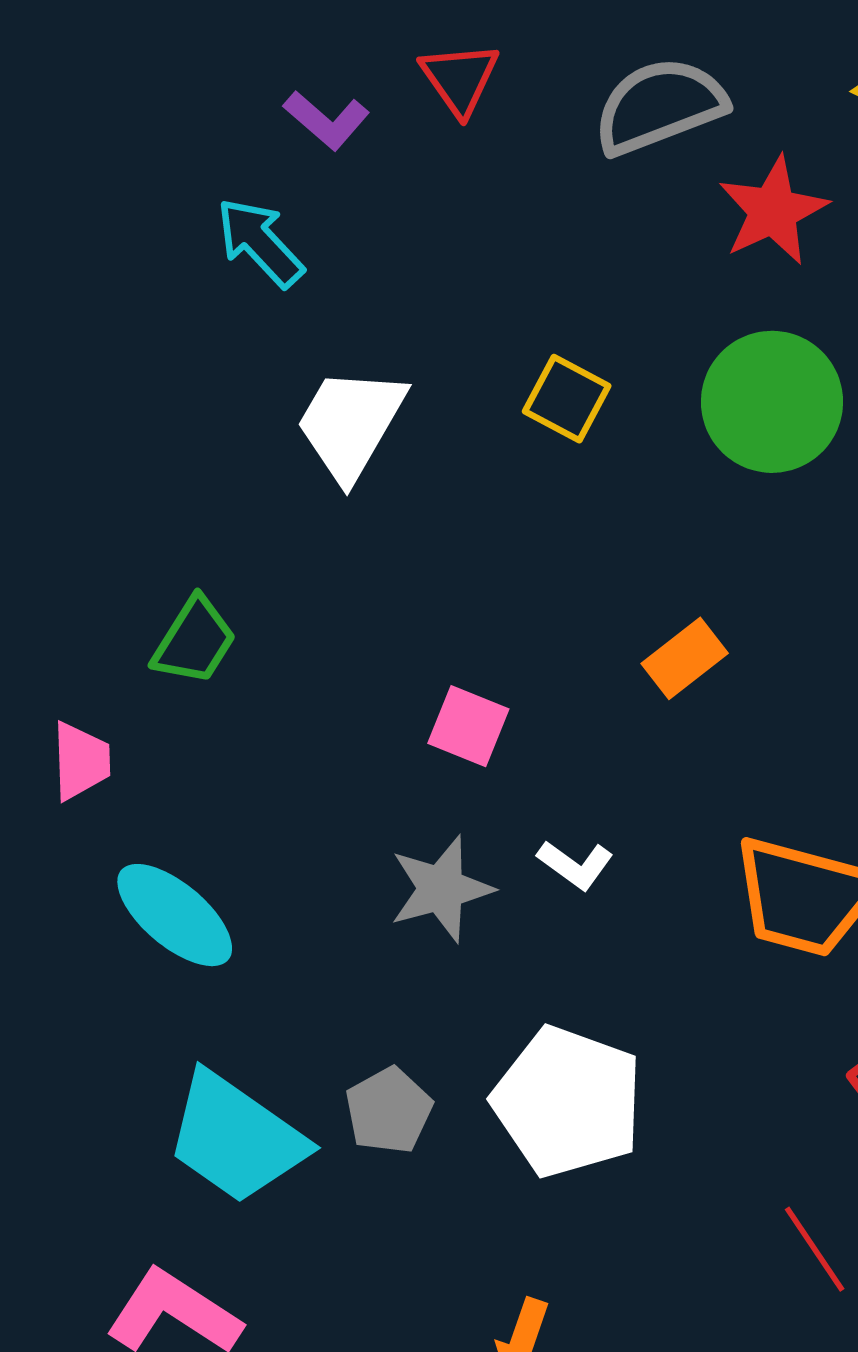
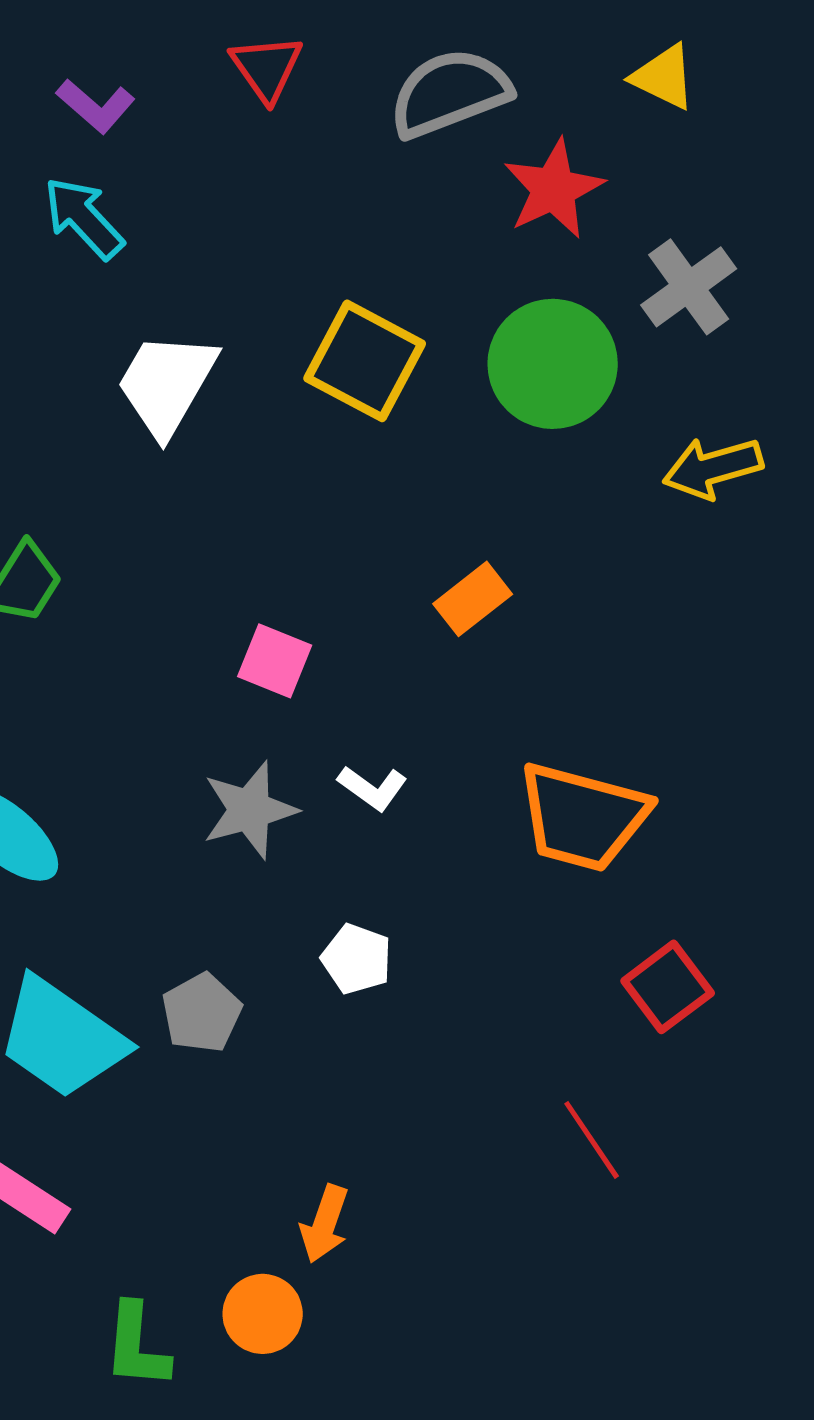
purple L-shape: (326, 120) -> (96, 106), moved
yellow square: (567, 399) -> (365, 361), size x1.5
white pentagon: (568, 1102) -> (357, 959), moved, size x0.5

